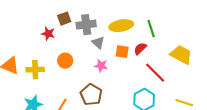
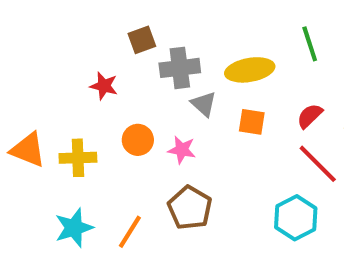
brown square: (64, 19) -> (142, 40), moved
green line: (151, 29) -> (310, 44), moved
red semicircle: (140, 49) -> (310, 116), moved
pink star: (101, 66) -> (182, 150), moved

